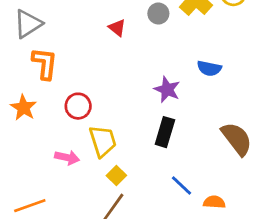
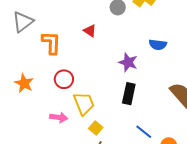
red triangle: (117, 28) -> (90, 31), moved
orange L-shape: (45, 64) -> (51, 43), moved

